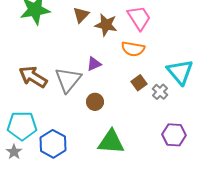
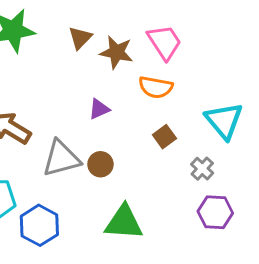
gray triangle: (68, 80) -> (61, 158), moved, turned 36
gray cross: (160, 92) -> (202, 169), moved

